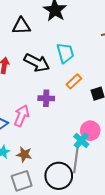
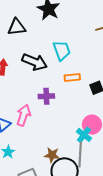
orange rectangle: (74, 81) -> (72, 78), turned 42
brown star: (24, 154) -> (52, 155), moved

